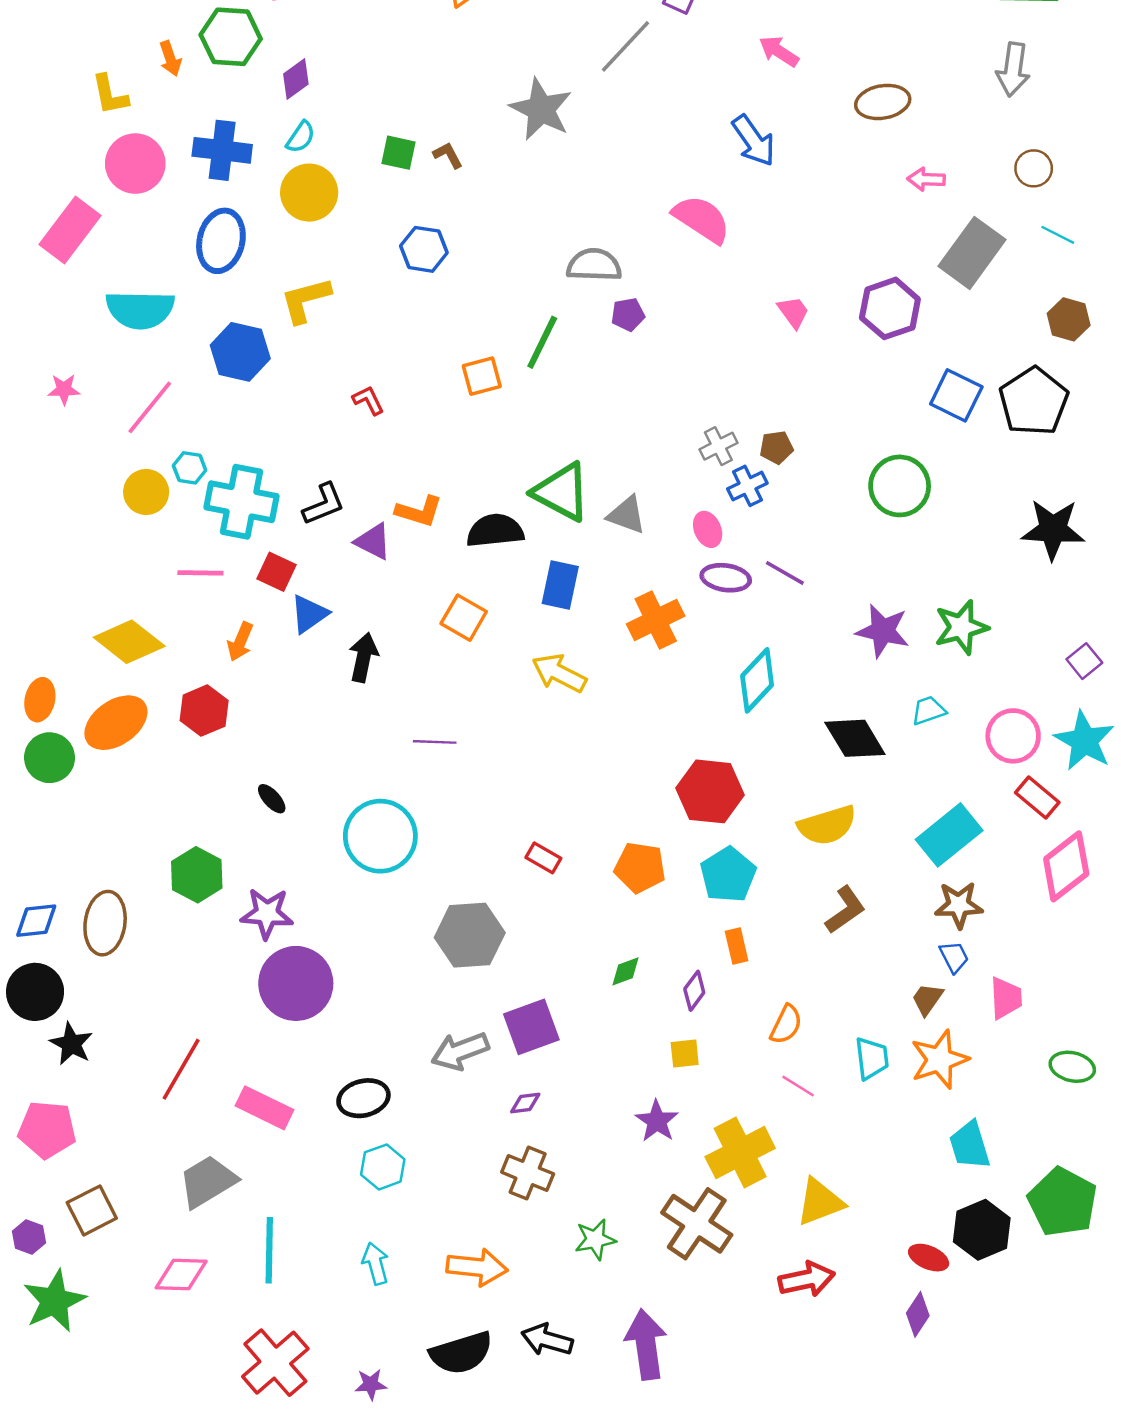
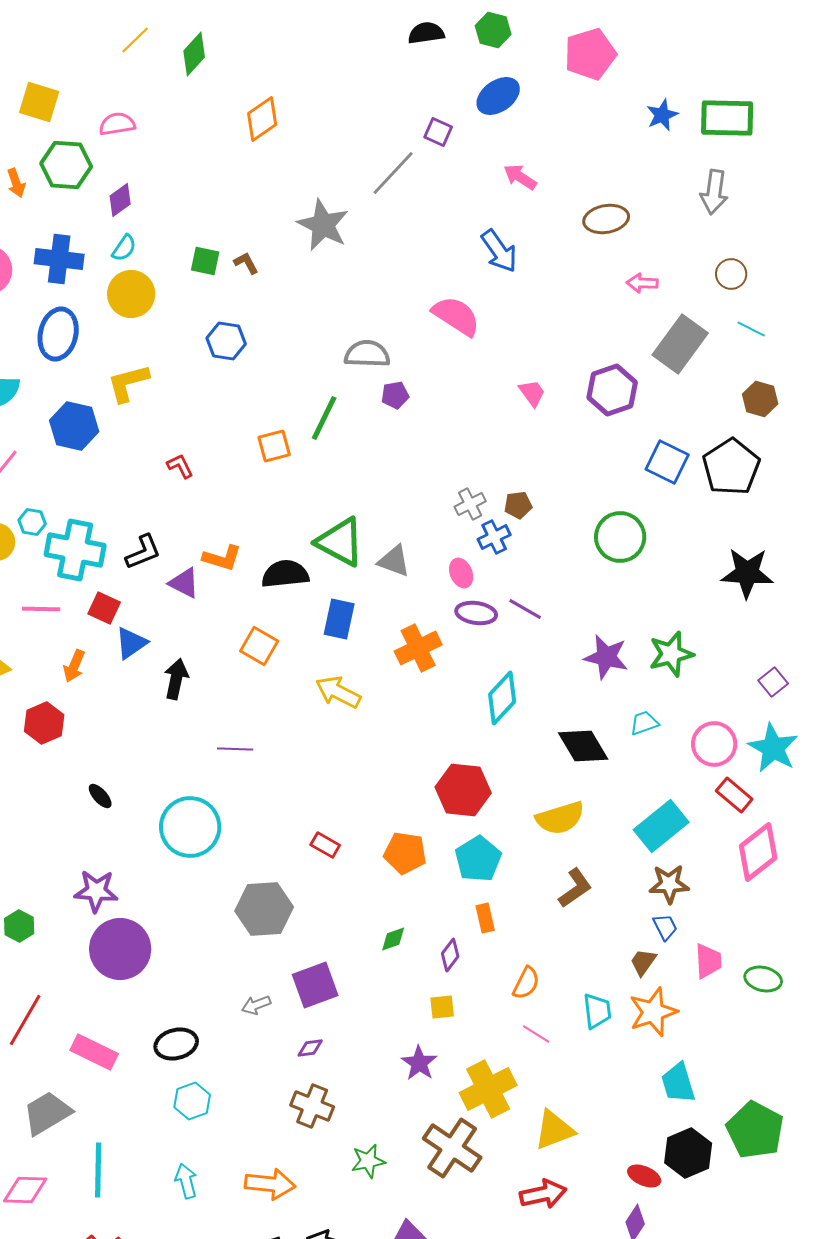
green hexagon: (197, 875) -> (19, 926), moved, size x0.7
gray arrow: (460, 1051) -> (256, 1005), size x0.6
green ellipse: (1072, 1067) -> (763, 979), moved

